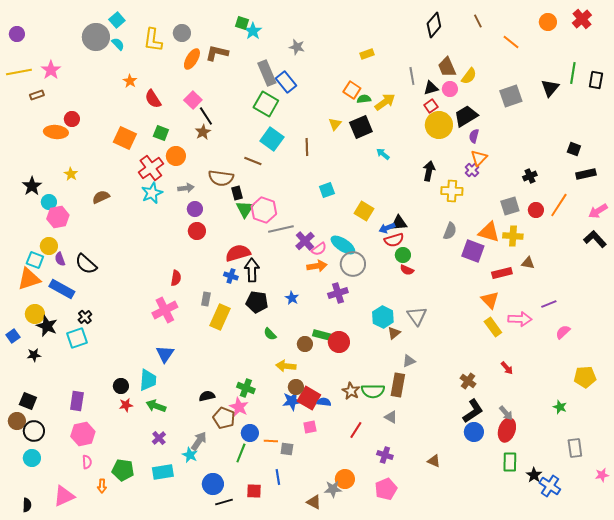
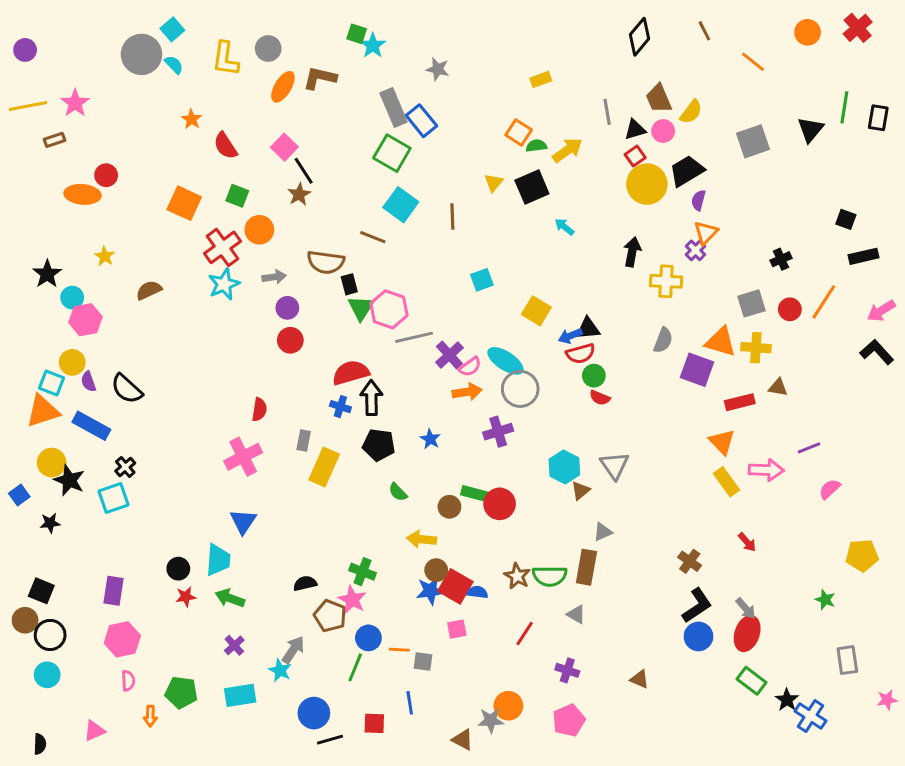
green rectangle: (510, 462) -> (752, 681), turned -54
pink triangle: (64, 496) -> (94, 731), size x0.7

